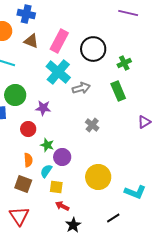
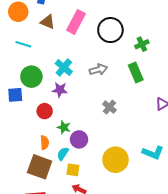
cyan cross: (58, 72) -> (64, 68), moved, size x0.7
brown square: (23, 184) -> (40, 167), size x1.4
cyan L-shape: (135, 192) -> (153, 153), moved

